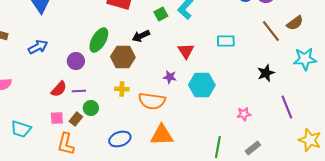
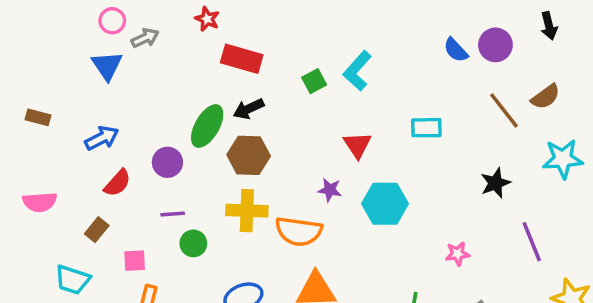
black arrow: (141, 36) -> (249, 109), moved
red semicircle: (59, 89) -> (117, 183), moved
yellow cross: (122, 89) -> (247, 211), size x1.6
brown rectangle: (76, 119) -> (97, 230), moved

